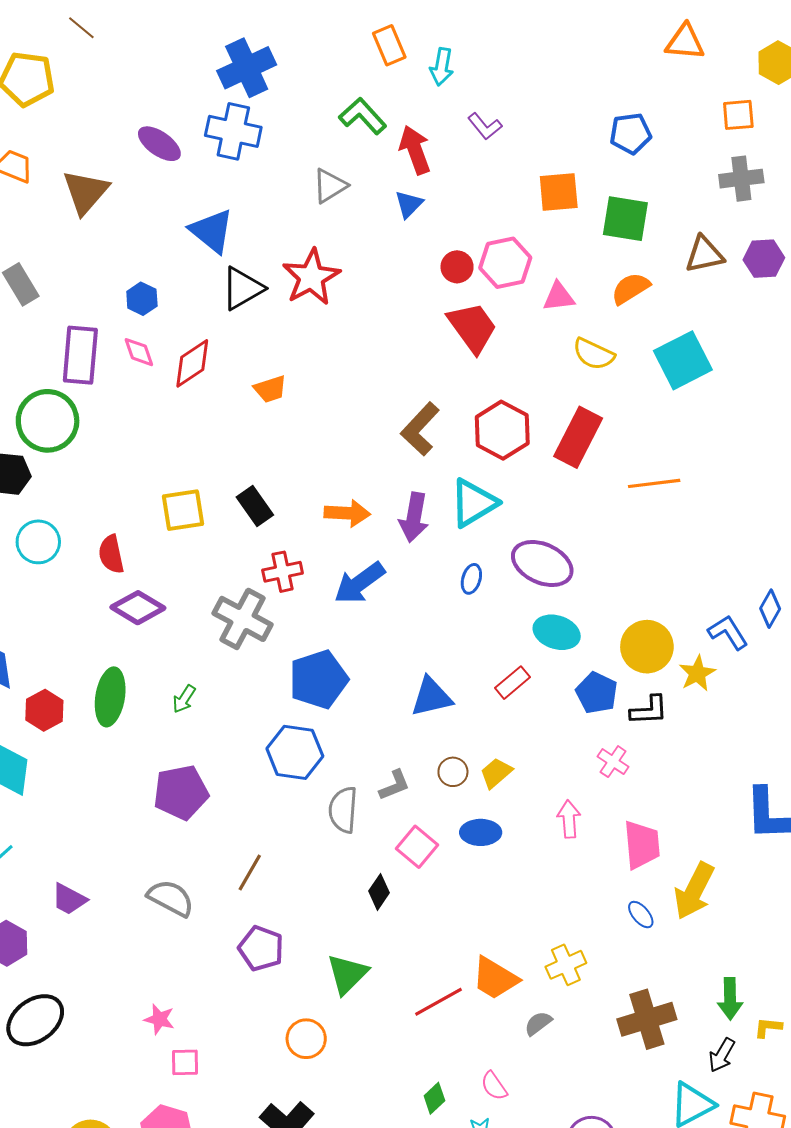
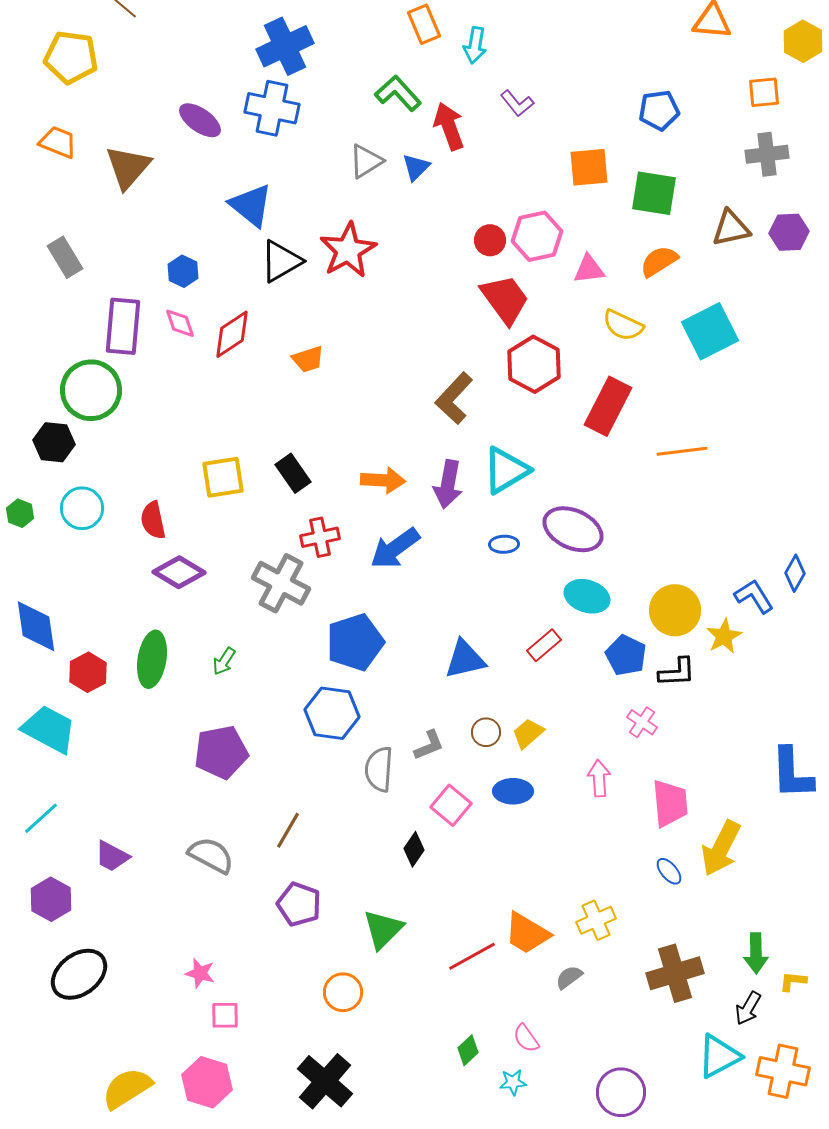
blue triangle: (409, 204) -> (416, 167), moved
red hexagon: (502, 430) -> (534, 364), moved
blue ellipse: (471, 579) -> (504, 544), turned 72

